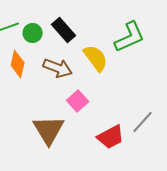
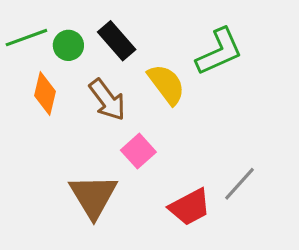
brown arrow: (58, 68) -> (107, 100), turned 32

